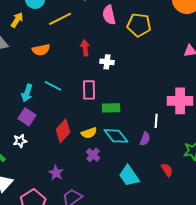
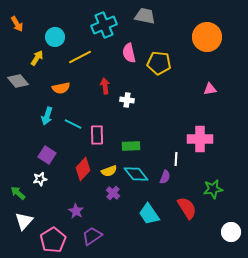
pink rectangle: (89, 90) -> (97, 135), moved
cyan arrow: (27, 93) -> (47, 116), moved
red semicircle: (167, 170) -> (187, 208), size x1.6

